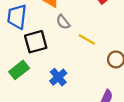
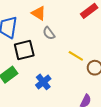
yellow line: (87, 39) -> (76, 56), moved

